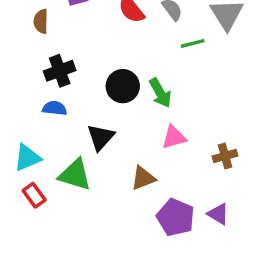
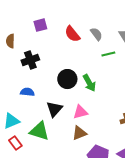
brown semicircle: (41, 21) -> (10, 41), moved
black cross: (60, 71) -> (30, 60), moved
pink triangle: (174, 137) -> (80, 112), moved

